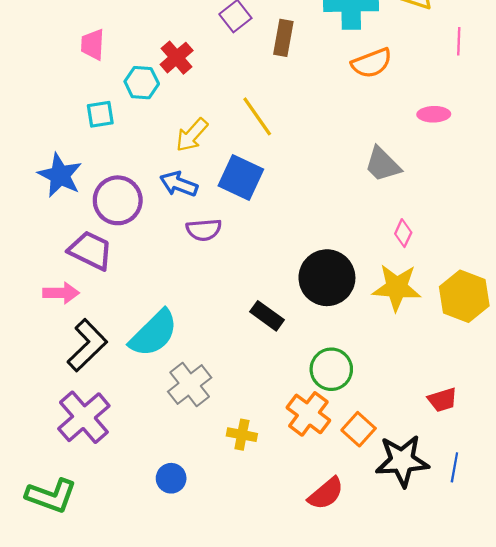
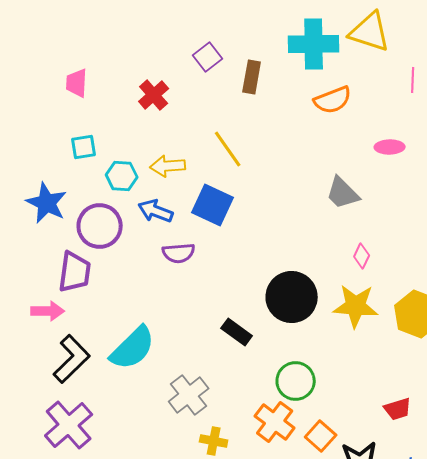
cyan hexagon: (142, 83) -> (122, 176), moved
yellow arrow: (192, 135) -> (168, 166), turned 44
purple trapezoid: (90, 250) -> (75, 272), turned 72
gray cross: (190, 385) -> (189, 395), moved

